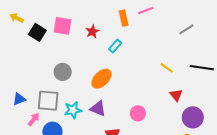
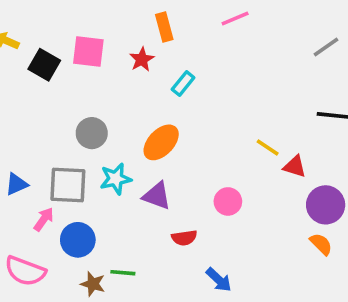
orange rectangle: (124, 18) -> (164, 27), moved
gray line: (186, 29) -> (326, 47), moved
yellow line: (167, 68) -> (268, 147), moved
red triangle: (176, 95) -> (295, 166), turned -32
cyan star: (73, 110) -> (116, 179), moved

